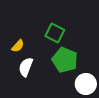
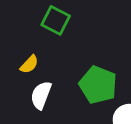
green square: (55, 33) -> (56, 20), moved

